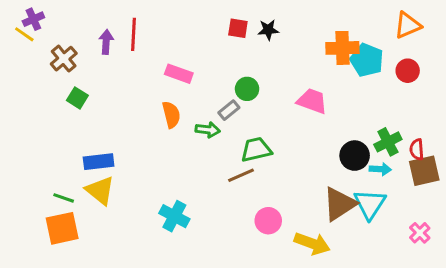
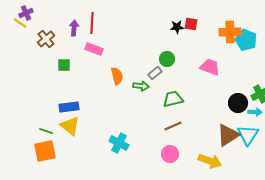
red square: (238, 28) -> (191, 24), moved
black star: (268, 30) -> (177, 27), moved
pink rectangle: (179, 74) -> (94, 49), moved
green square: (77, 98) -> (64, 65), moved, turned -32
brown line: (241, 175) -> (173, 126), moved
pink circle: (268, 221) -> (170, 154), moved

